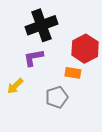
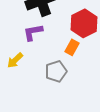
orange rectangle: (73, 73) -> (72, 47), turned -70

